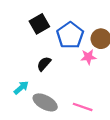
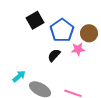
black semicircle: (44, 64) -> (54, 55), moved

